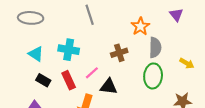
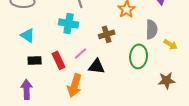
gray semicircle: (155, 47) -> (152, 29), moved
cyan cross: (69, 50) -> (69, 23), moved
black rectangle: (43, 80) -> (35, 60), turned -32

